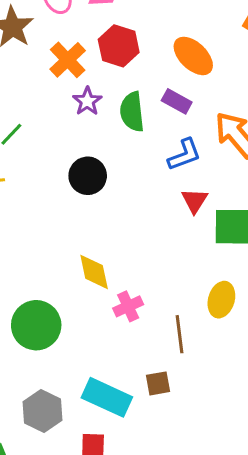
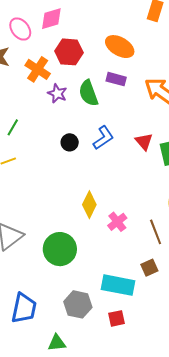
blue L-shape: (184, 155) -> (103, 138), moved
black circle: (88, 176) -> (70, 142), size x0.7
yellow diamond: (94, 272) -> (89, 205), turned 52

